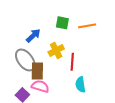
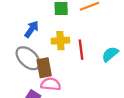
yellow cross: (56, 50) -> (60, 41), turned 35
cyan semicircle: (80, 84) -> (110, 54), moved, turned 70

